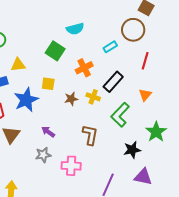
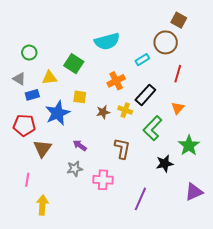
cyan semicircle: (75, 29) -> (107, 41), size x1.4
green square: (55, 51) -> (74, 64), moved
purple triangle: (143, 177) -> (194, 192), moved, turned -36

